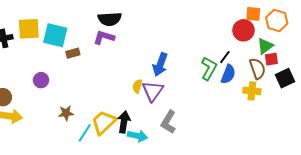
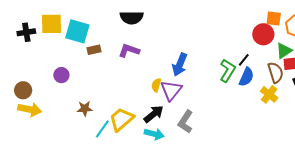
purple L-shape: (104, 37) -> (129, 50), moved
yellow cross: (252, 91) -> (269, 94), turned 30
black arrow: (124, 122) -> (154, 114), moved, turned 40

